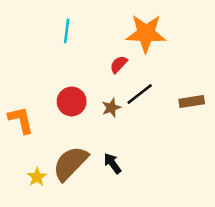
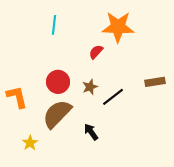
black line: (140, 94) -> (113, 97), moved
brown semicircle: (70, 163) -> (57, 114), moved

